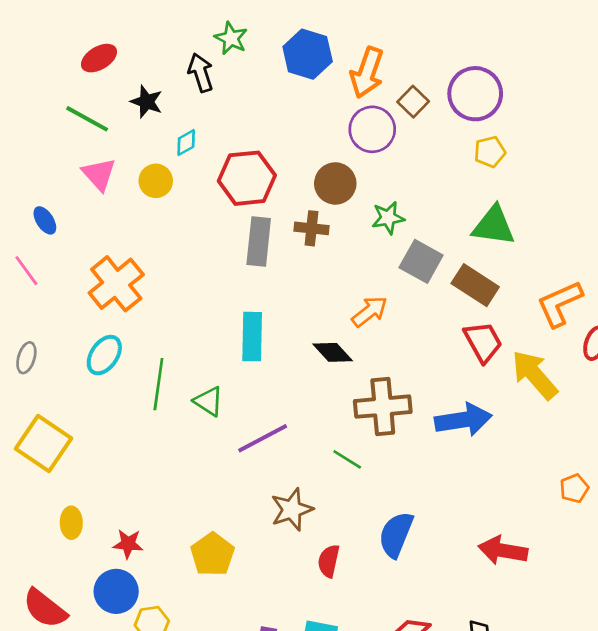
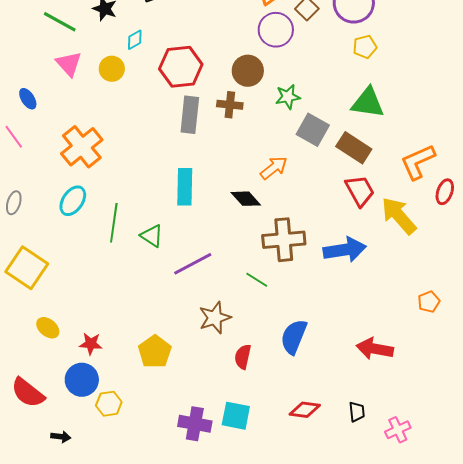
yellow ellipse: (71, 523) -> (48, 328), turned -50

